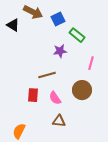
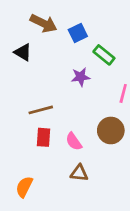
black triangle: (13, 25) -> (23, 52), moved
brown line: (47, 75) -> (41, 110), moved

